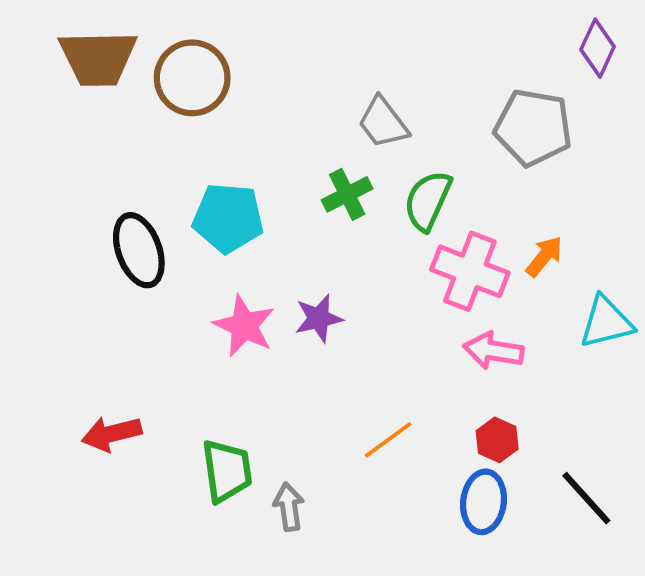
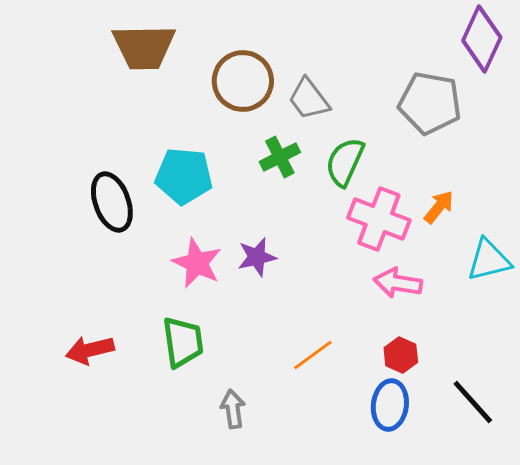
purple diamond: (598, 48) -> (482, 39), size x1.4
brown trapezoid: (98, 58) -> (144, 47), moved
brown circle: (192, 78) -> (243, 81), moved
green trapezoid: (227, 471) -> (183, 342), moved

